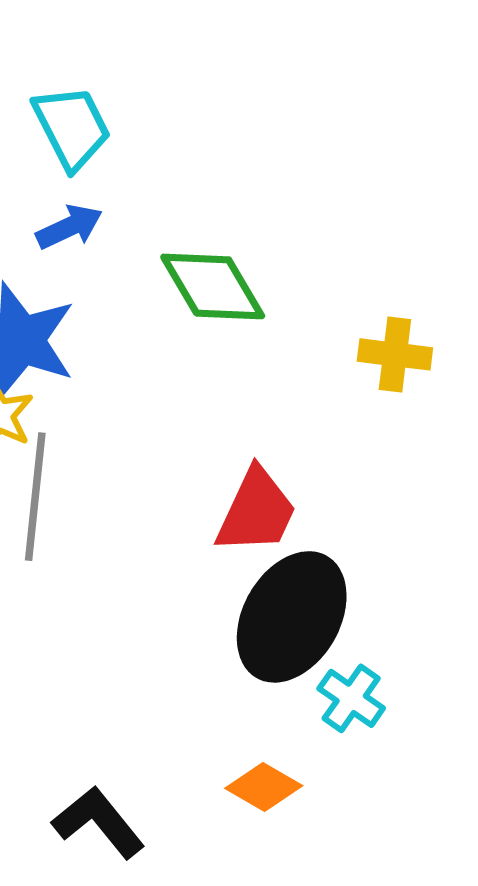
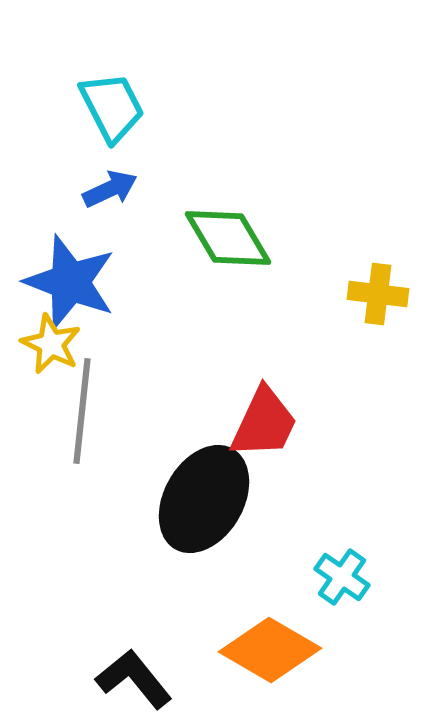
black ellipse: (292, 617) -> (204, 499), moved
orange diamond: (264, 787) -> (270, 650), size x1.6

